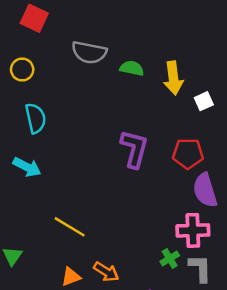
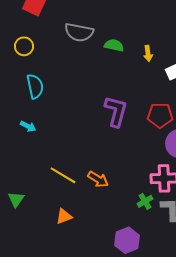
yellow arrow: (173, 78) -> (148, 53), size x0.6
cyan arrow: (27, 167) -> (28, 126), size x0.7
orange arrow: (106, 272) -> (98, 179), moved

